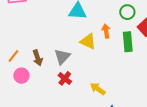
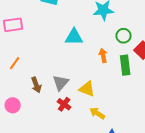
yellow triangle: (88, 41) -> (87, 89), moved
orange line: (13, 56) -> (15, 63), moved
pink circle: (21, 76) -> (13, 105), moved

